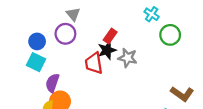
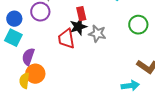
green circle: (170, 35) -> (138, 25), moved
red rectangle: (110, 36) -> (81, 14), turned -48

